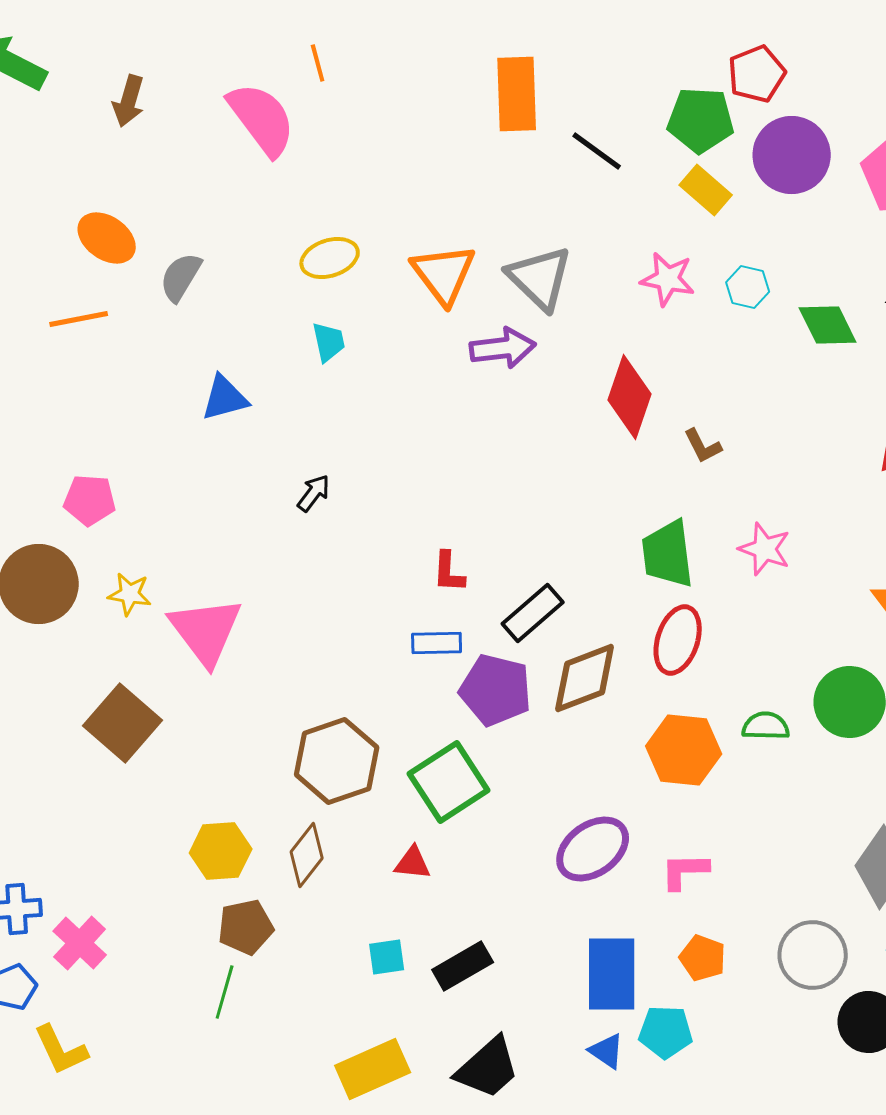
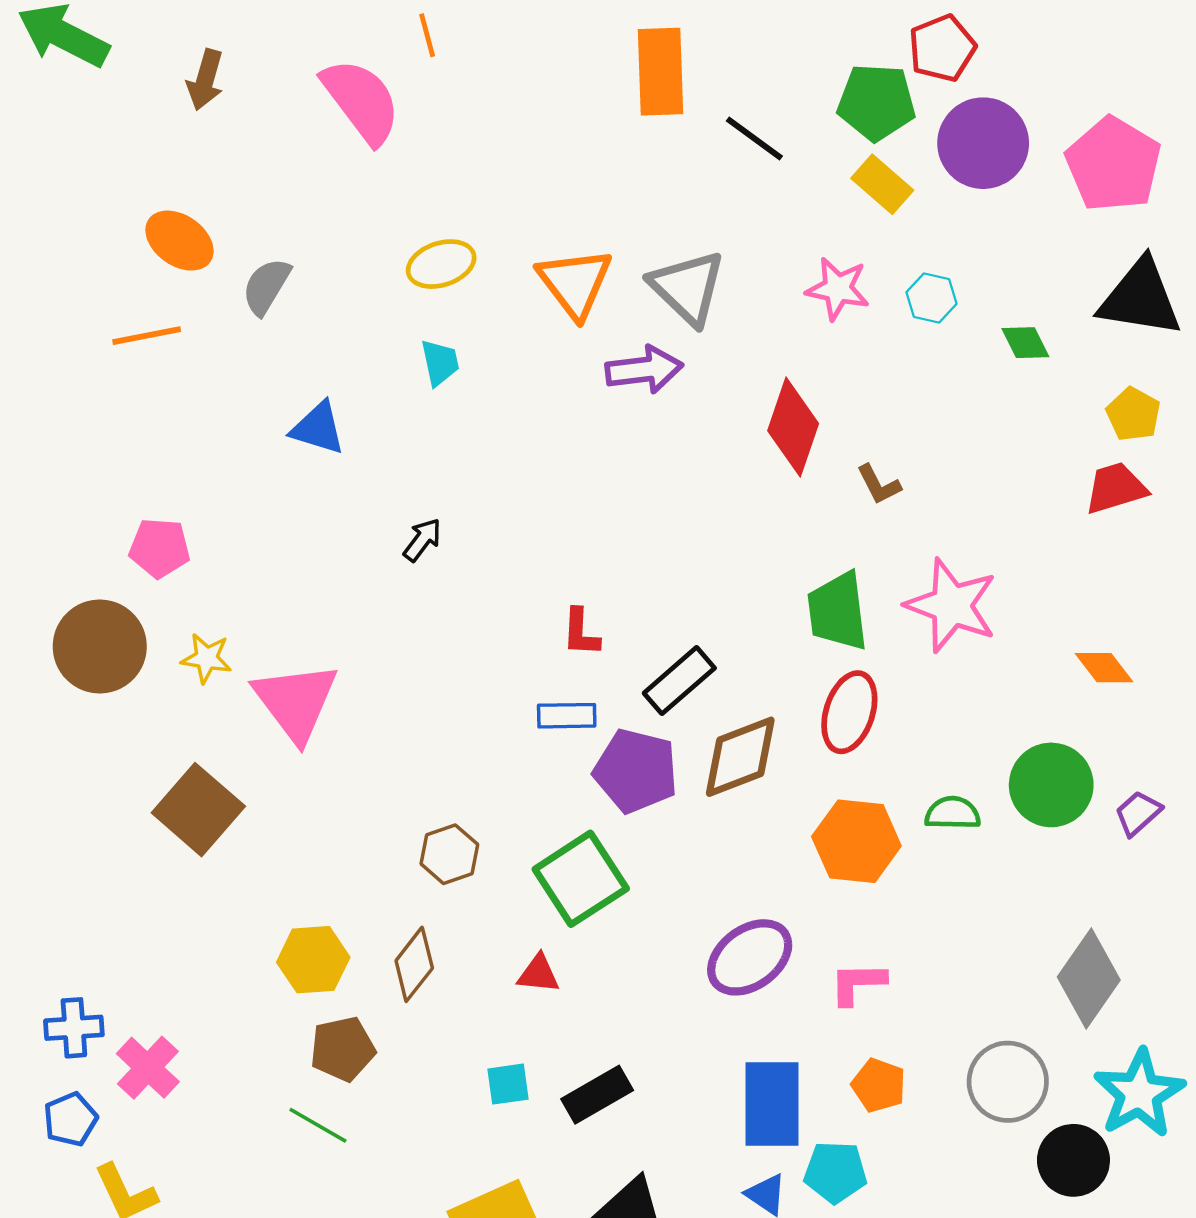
green diamond: (828, 325) -> (1025, 343), size x0.7
blue triangle: (225, 398) -> (318, 428), turned 32
pink star: (765, 549) -> (951, 605), size x1.5
brown hexagon: (337, 761) -> (449, 854), size x0.6
green line: (225, 992) -> (318, 1125), turned -76

